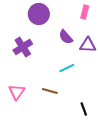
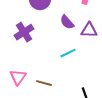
brown line: (50, 91) -> (44, 83), moved

